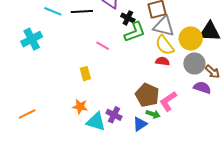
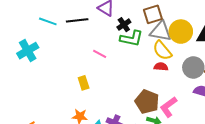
black cross: (128, 18) -> (124, 25), turned 32
green L-shape: (135, 32) -> (131, 38), turned 35
yellow circle: (191, 38) -> (181, 32), moved

